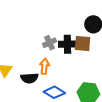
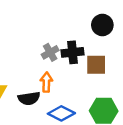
brown square: (83, 44) -> (96, 65), moved

